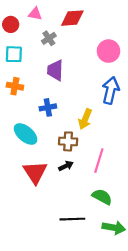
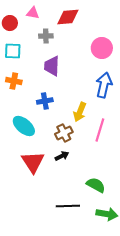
gray cross: (49, 38) -> (46, 36), turned 32
brown cross: (68, 141) -> (64, 133), turned -30
pink line: (99, 161) -> (100, 130), moved

